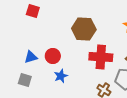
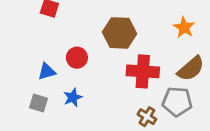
red circle: (53, 56) -> (77, 58), moved
blue star: (61, 76) -> (73, 97), moved

